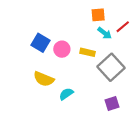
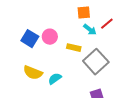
pink circle: (62, 49) -> (50, 37), moved
cyan semicircle: (66, 94) -> (55, 79), moved

